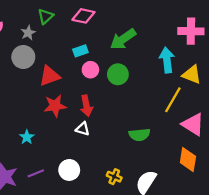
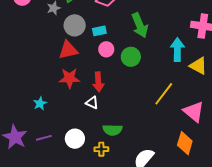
green arrow: (123, 39) -> (140, 25), turned -85
gray circle: (23, 57) -> (75, 25), moved
yellow line: (173, 100) -> (164, 94), moved
green semicircle: (139, 135) -> (112, 130), moved
yellow cross: (114, 177) -> (101, 149), moved, turned -32

